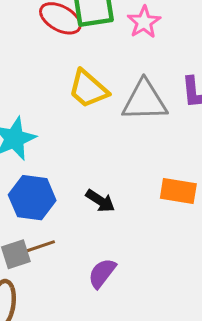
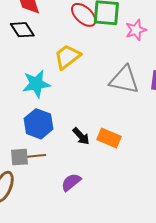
yellow trapezoid: (88, 89) -> (67, 57), moved, turned 88
orange rectangle: (178, 191) -> (109, 138), moved

